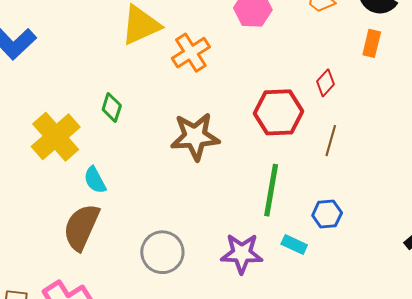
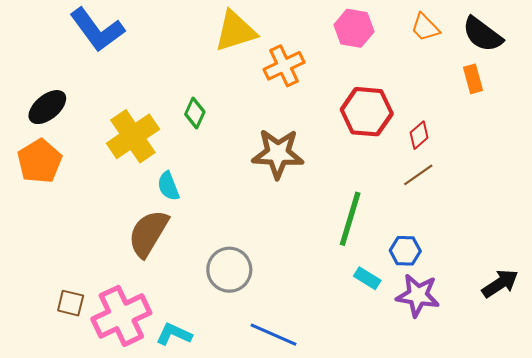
orange rectangle: (372, 43) -> (473, 79), turned -36
red diamond: (325, 83) -> (419, 135), moved
red hexagon: (278, 112) -> (367, 112), moved
brown line: (331, 141) -> (418, 175), turned 32
purple star: (242, 253) -> (418, 295), moved

